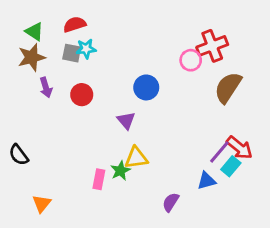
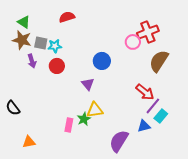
red semicircle: (75, 24) -> (67, 17), moved
cyan star: (86, 49) -> (55, 46), moved
gray square: (72, 53) -> (41, 43), moved
brown star: (32, 57) -> (22, 40), turned 30
red arrow: (239, 148) -> (145, 92), moved
purple semicircle: (171, 202) -> (119, 141), size x1.6
orange triangle: (42, 204) -> (29, 142), turned 40

